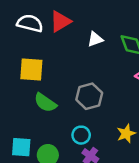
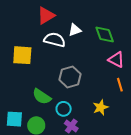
white semicircle: (30, 23) -> (55, 40), moved
green semicircle: (45, 103) -> (42, 96), moved

